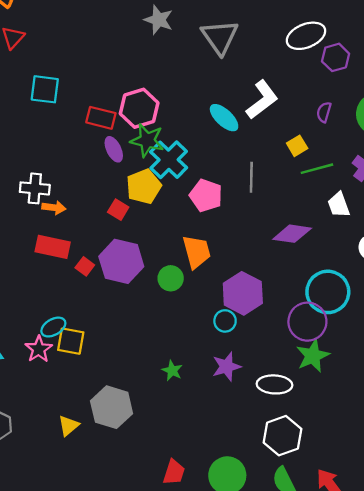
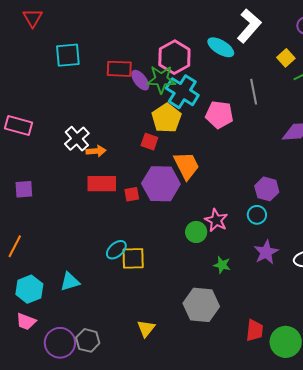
pink hexagon: (139, 108) -> (174, 57), moved
purple ellipse: (114, 149) -> (140, 80), moved
white cross: (35, 188) -> (77, 139), turned -35
orange trapezoid: (197, 252) -> (187, 166), moved
red square: (85, 266) -> (132, 194), turned -35
green circle: (171, 278) -> (196, 232), moved
purple hexagon: (243, 293) -> (267, 189), size x0.7
pink star: (39, 349) -> (216, 220), moved
gray hexagon: (112, 407) -> (201, 305), moved
red trapezoid: (174, 472) -> (255, 330), moved

